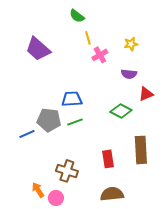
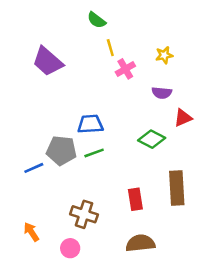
orange arrow: (38, 190) -> (31, 232), moved

